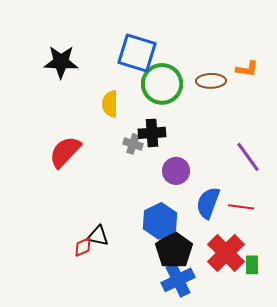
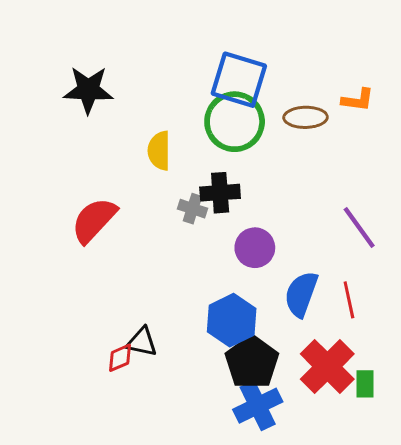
blue square: (137, 53) -> (239, 80), moved
red line: (241, 207) -> (349, 300), turned 70

